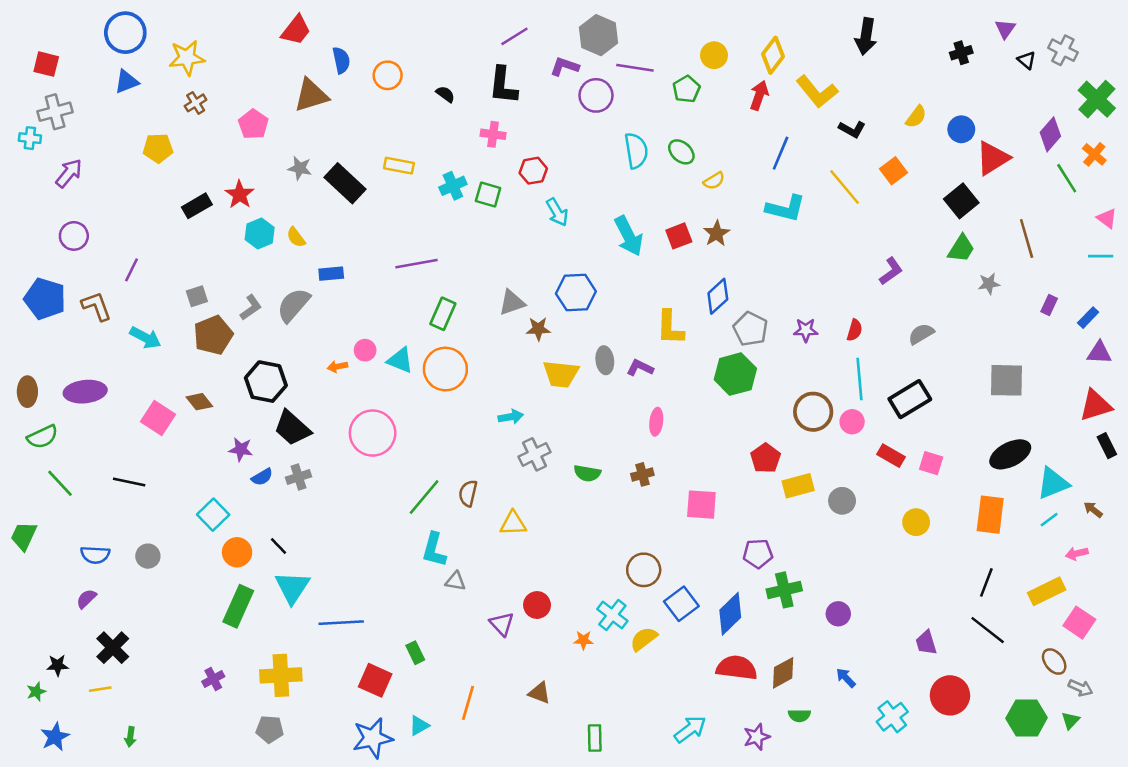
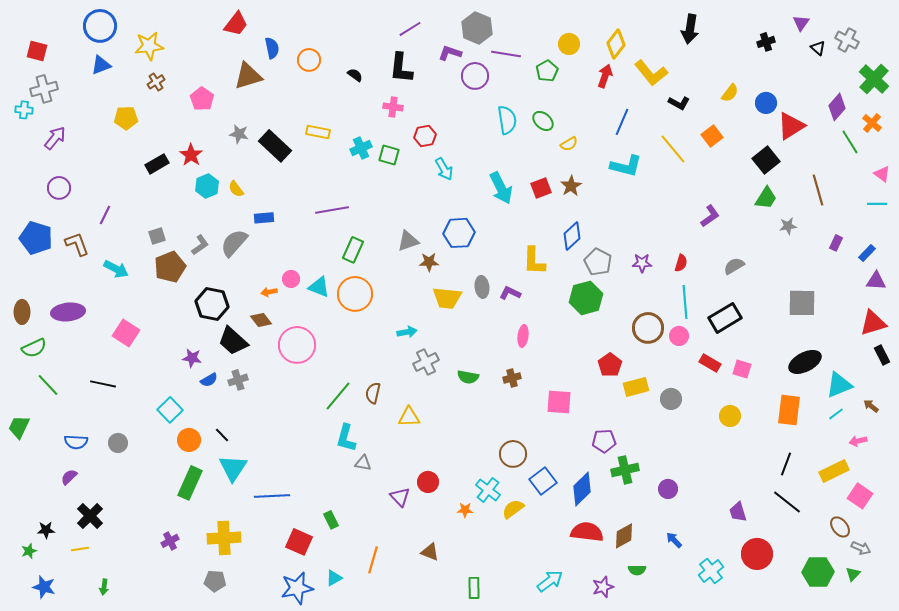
brown diamond: (199, 402) -> (261, 320), moved
blue star: (55, 737) -> (44, 587), turned -30

